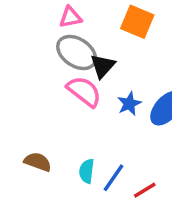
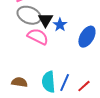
blue star: (129, 104) -> (60, 25), moved
cyan semicircle: (87, 171) -> (48, 82), size x1.5

